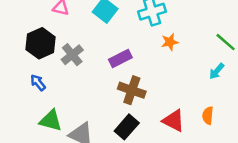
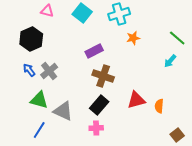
gray cross: (72, 55) -> (49, 71), moved
orange semicircle: (208, 116) -> (159, 106), moved
red triangle: (174, 121) -> (136, 100), turned -42

